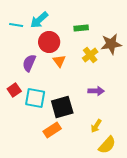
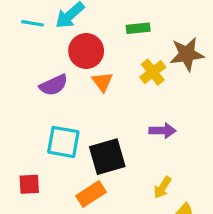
purple semicircle: (29, 63) -> (54, 85), turned -138
red square: (14, 90) -> (29, 184), moved, turned 32

